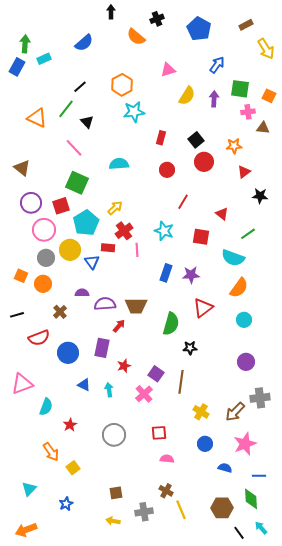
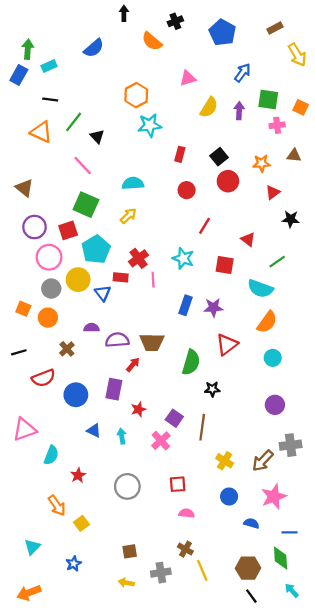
black line: (80, 87) -> (50, 100), moved, turned 48
brown triangle: (263, 128) -> (294, 155), moved
yellow arrow: (115, 208) -> (128, 216), moved
black line: (239, 533) -> (251, 596), moved

